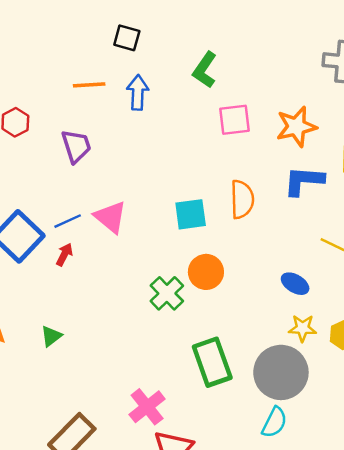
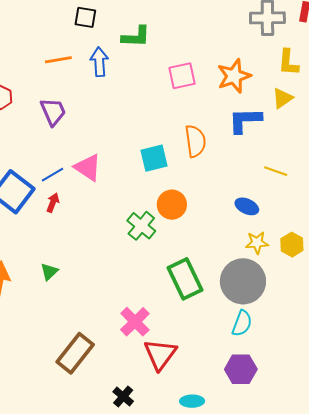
green L-shape: (205, 70) -> (136, 37), moved, turned -116

